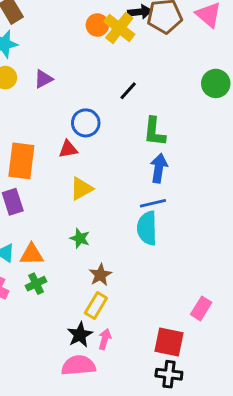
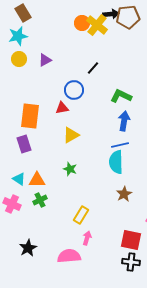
black line: (128, 91) -> (93, 68), moved
green L-shape: (154, 132) -> (121, 96), turned 110
brown star: (100, 275) -> (124, 194), moved
black star: (80, 335) -> (28, 248), moved

